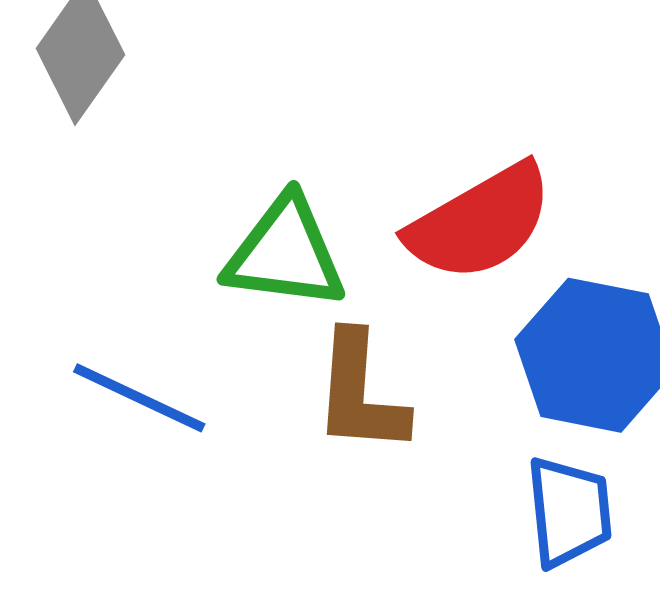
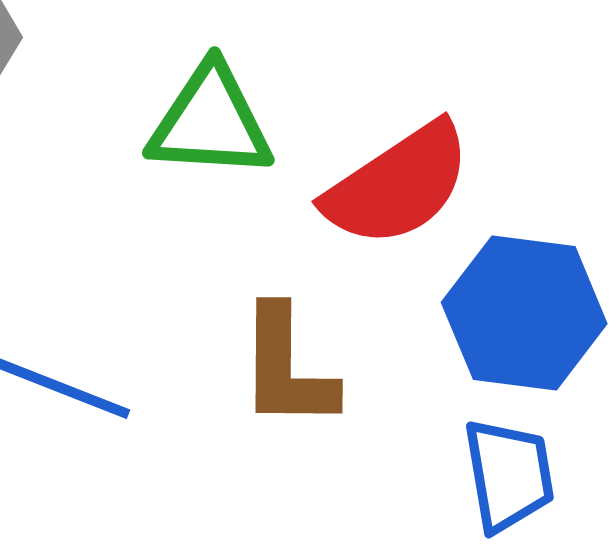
green triangle: (285, 253) -> (210, 122), moved

